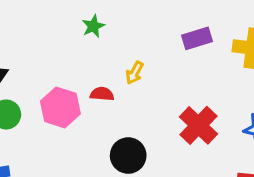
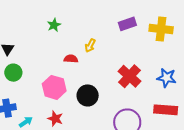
green star: (93, 26) -> (54, 25), moved
pink hexagon: (60, 107) -> (54, 87), moved

